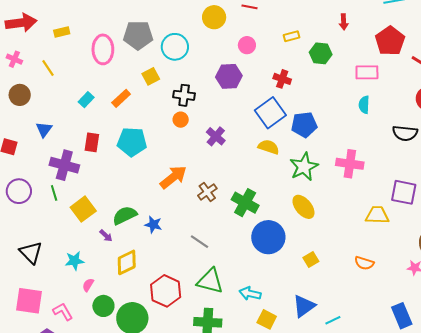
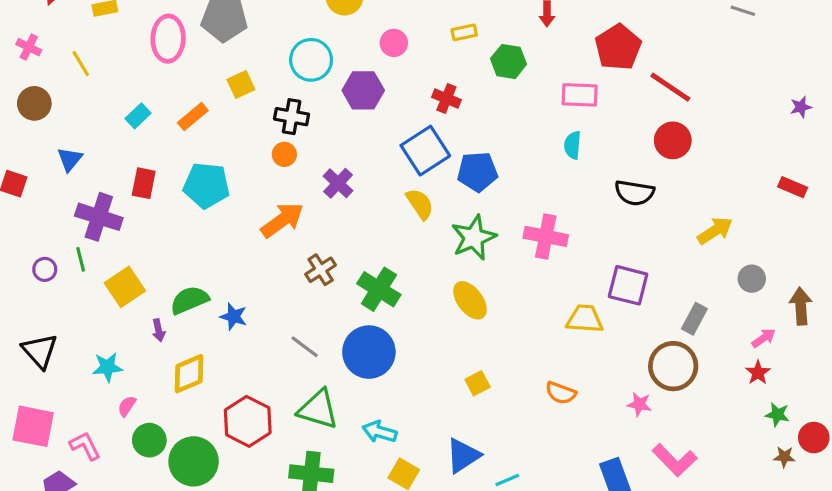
cyan circle: (175, 47) -> (311, 60), moved
yellow semicircle: (269, 147) -> (420, 204), turned 35
orange arrow: (173, 177) -> (282, 220), moved
purple circle: (19, 191) -> (45, 269), moved, size x0.6
purple arrow: (106, 236) -> (159, 330), turned 32
blue circle: (268, 237) -> (369, 352), moved

